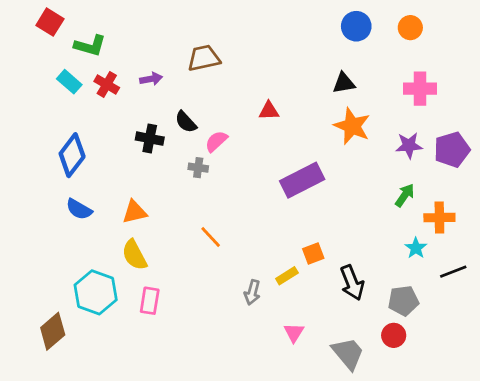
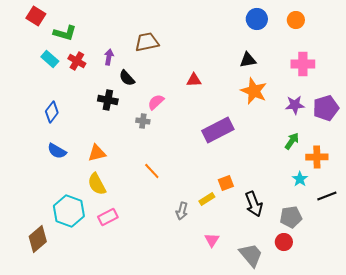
purple arrow: (151, 79) -> (109, 57), turned -70
black semicircle: (186, 122) -> (127, 78), moved
blue diamond: (72, 155) -> (52, 112), size x0.7
pink rectangle: (150, 301) -> (108, 217), turned 54

